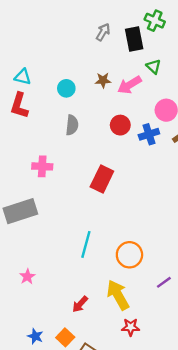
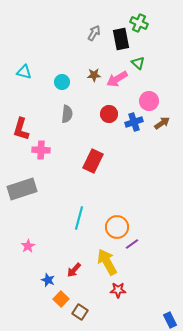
red L-shape: (19, 106) -> (21, 129), moved
purple line: (164, 282) -> (132, 244), moved
blue star: (35, 336) -> (48, 280), moved

